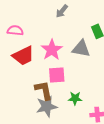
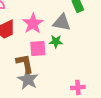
green star: (75, 98) -> (56, 41), moved
gray star: (47, 106) -> (28, 79), turned -30

